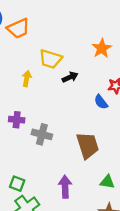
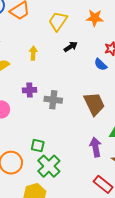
orange star: (102, 48) -> (95, 18), turned -30
yellow trapezoid: (50, 59) -> (58, 21), moved, turned 115
purple arrow: (65, 187) -> (96, 147), moved

